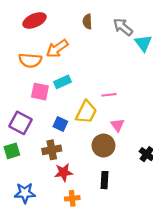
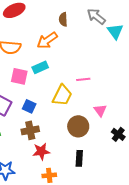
brown semicircle: (87, 22) -> (63, 19), moved
orange arrow: (57, 49) -> (47, 40), moved
blue square: (60, 124) -> (29, 106), moved
pink triangle: (117, 125) -> (100, 110), moved

